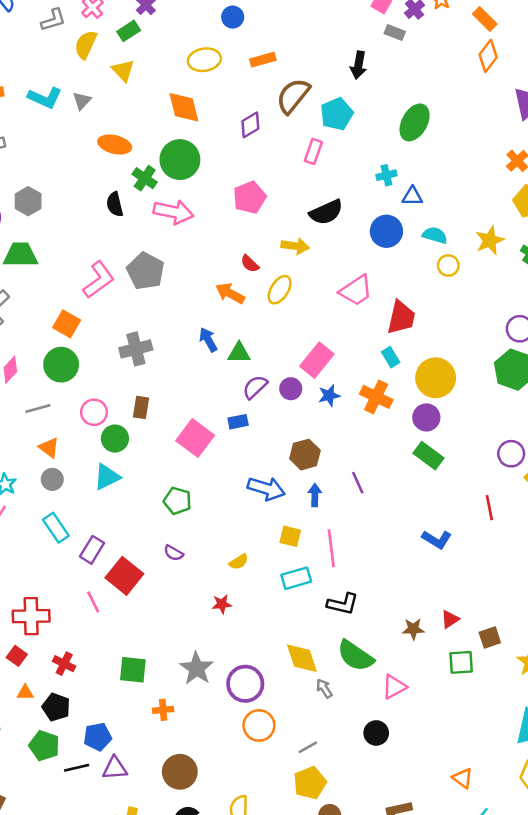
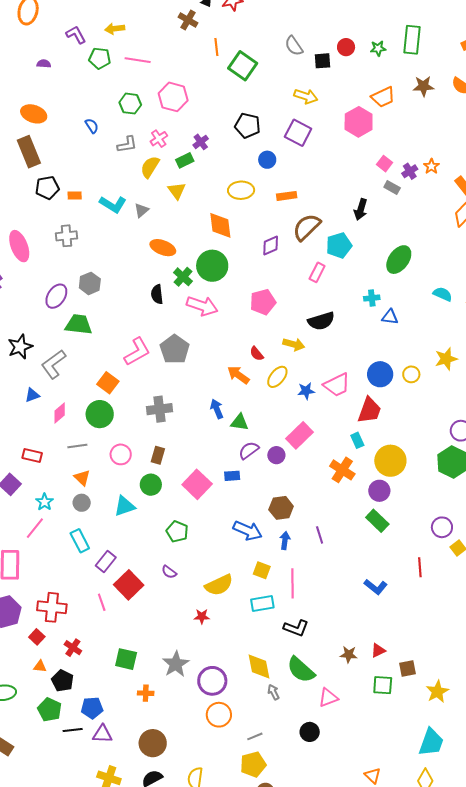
blue circle: (386, 231) -> (380, 374), moved
cyan semicircle: (435, 235) -> (443, 294), moved
blue star: (329, 395) -> (306, 391), moved
green circle: (115, 439) -> (151, 485), moved
yellow semicircle: (239, 562) -> (219, 585), size x1.8

